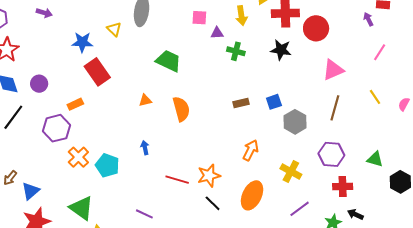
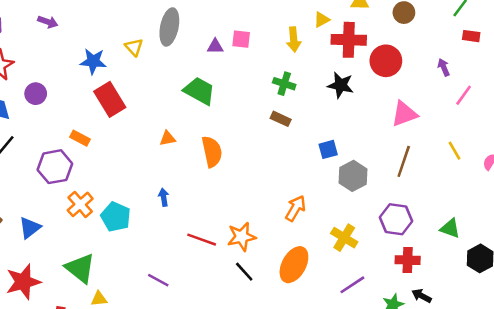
purple arrow: (368, 19) -> (444, 67), moved
purple triangle: (217, 33) -> (215, 46), moved
purple circle: (39, 84) -> (36, 94), moved
brown rectangle: (241, 103) -> (281, 119), moved, turned 35
orange rectangle: (75, 104) -> (80, 138), turned 49
blue triangle: (31, 191) -> (30, 228), moved

